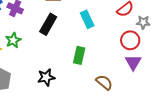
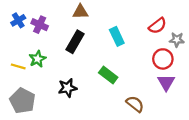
green rectangle: (79, 55) -> (108, 75), turned -66
black star: (46, 77) -> (68, 88), moved

